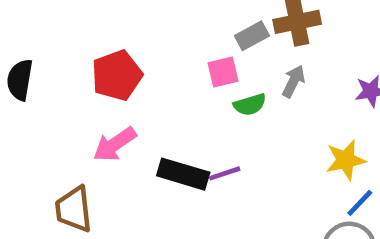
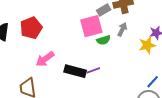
pink square: (223, 72) -> (91, 26), size x1.6
red pentagon: (117, 75) -> (31, 28), moved
yellow star: (346, 160) -> (147, 45), moved

